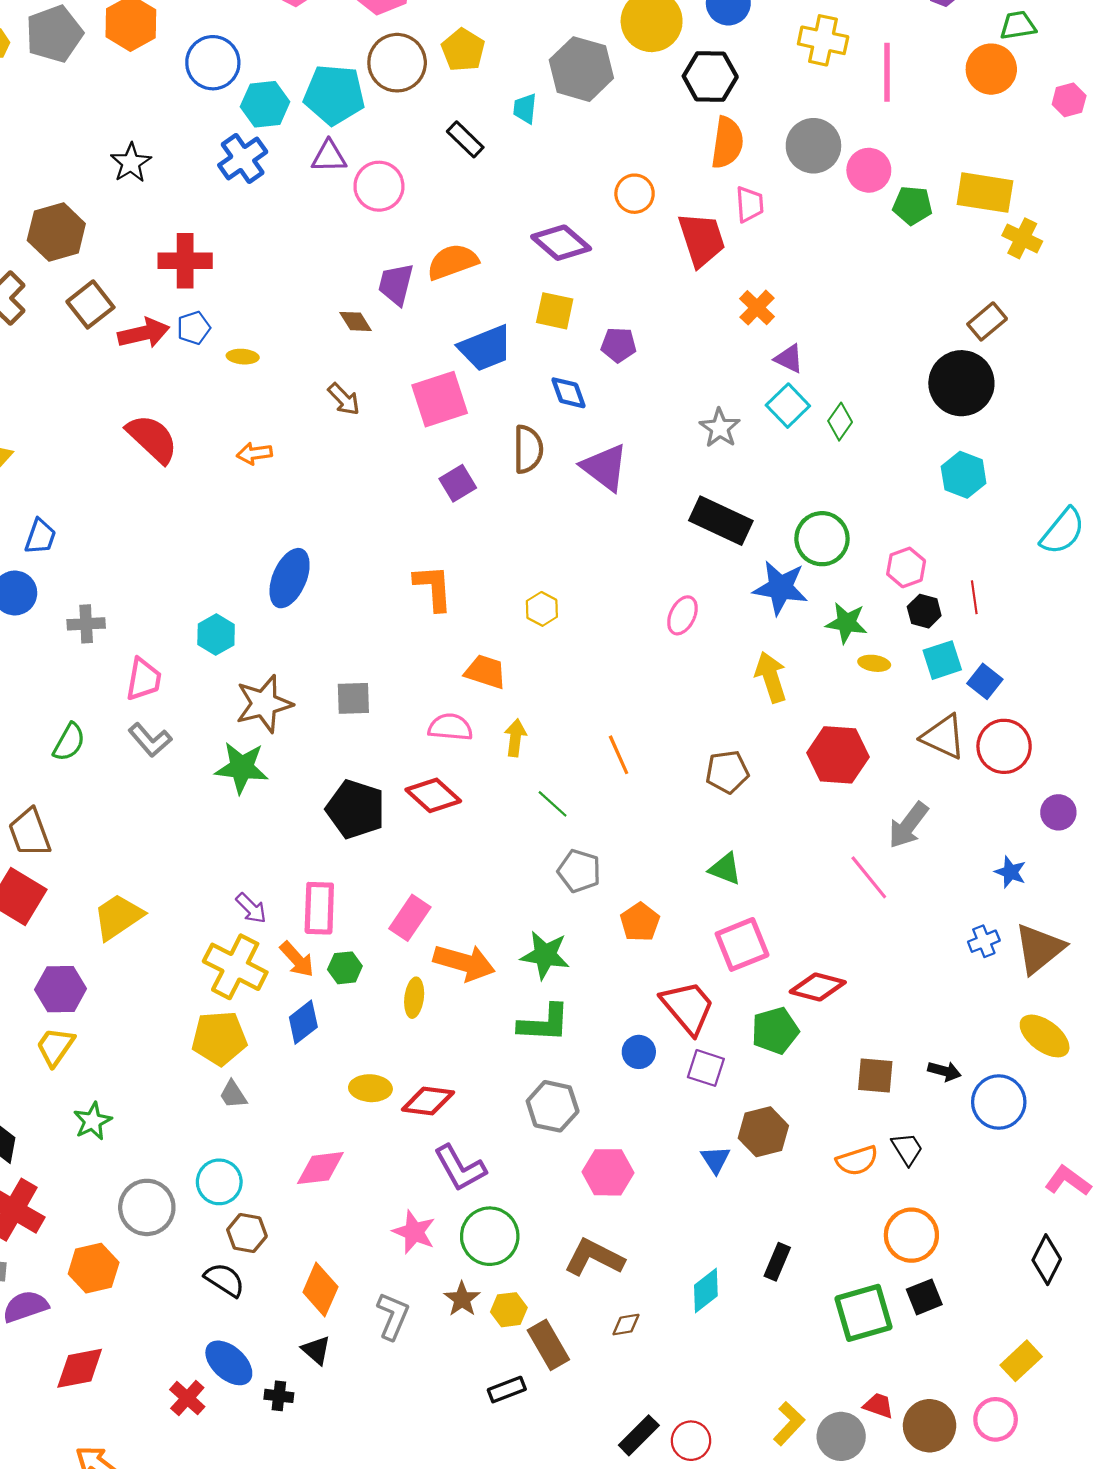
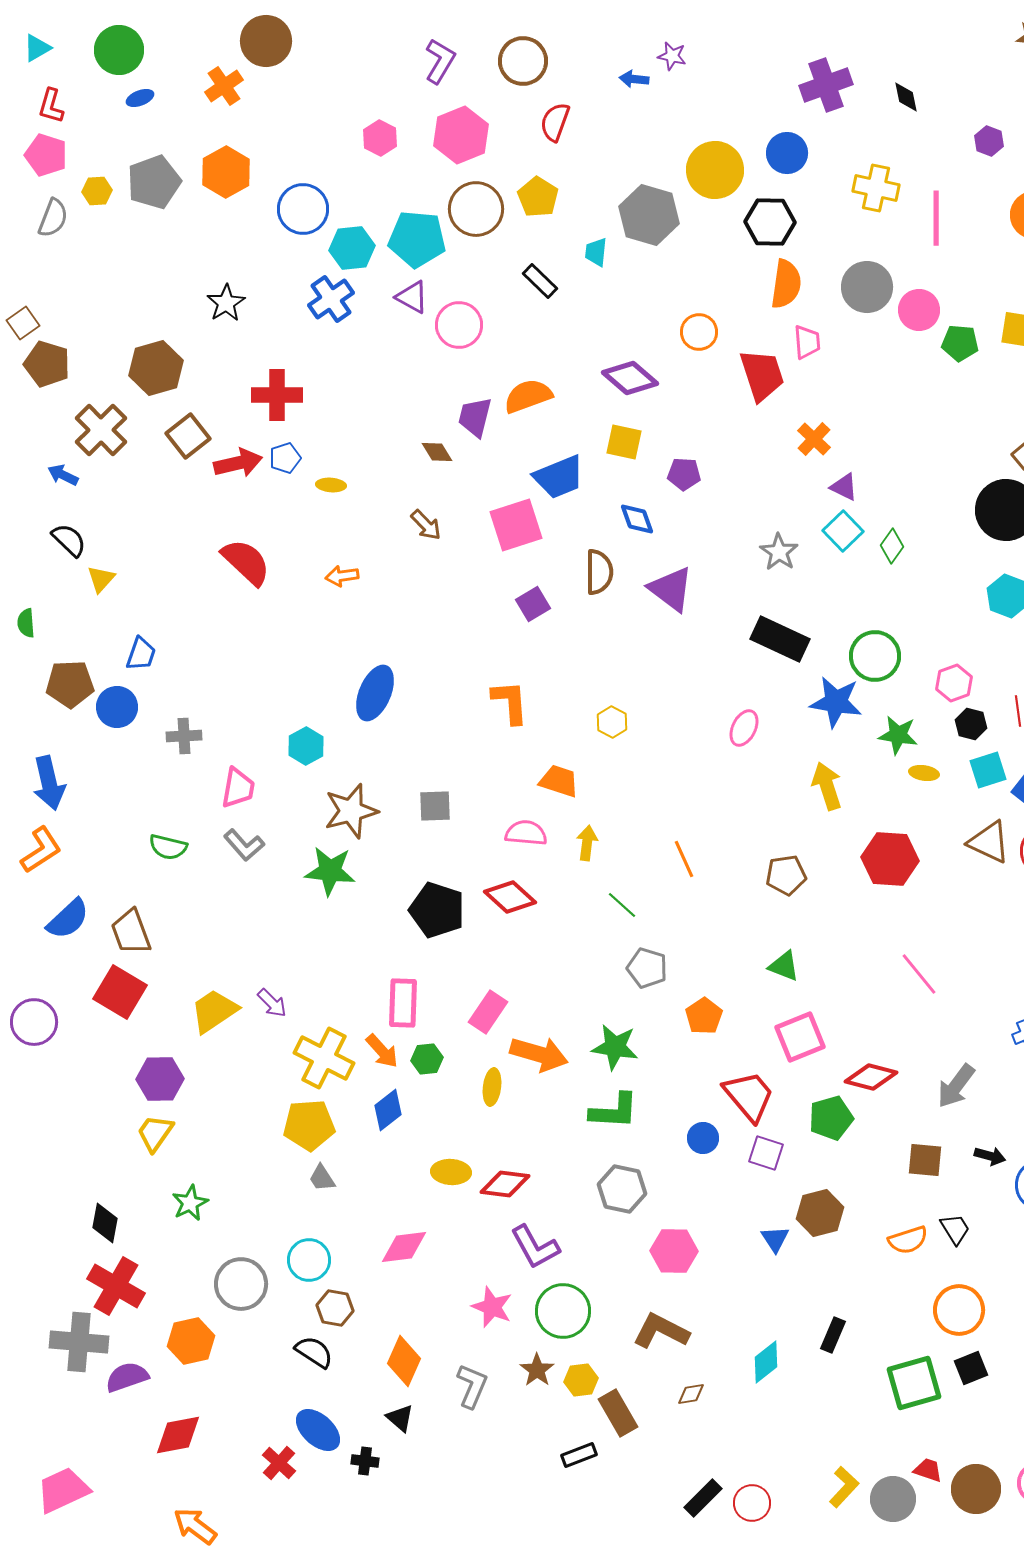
purple triangle: (329, 156) -> (412, 297), turned 30
green semicircle: (69, 742) -> (168, 847), turned 75
gray arrow: (908, 825) -> (956, 1086), moved
purple arrow: (251, 908) -> (272, 1003), moved

